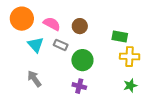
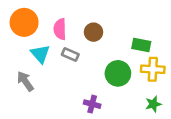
pink semicircle: (52, 24) -> (60, 29), turned -120
green circle: (82, 60) -> (118, 73), moved
gray arrow: (34, 79) -> (25, 81), moved

